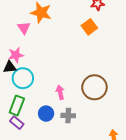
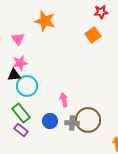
pink triangle: (24, 28) -> (18, 39), moved
brown circle: (94, 87) -> (88, 120), moved
green rectangle: (17, 105) -> (21, 113), turned -60

